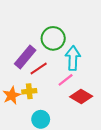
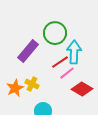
red line: (39, 68) -> (60, 62), moved
yellow cross: (29, 91) -> (32, 84), turned 32

